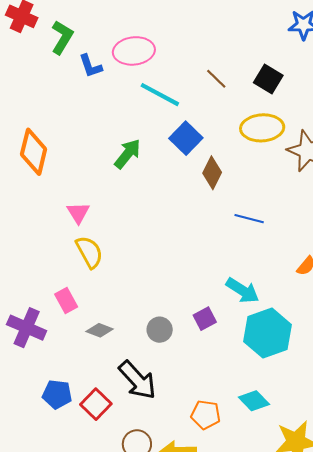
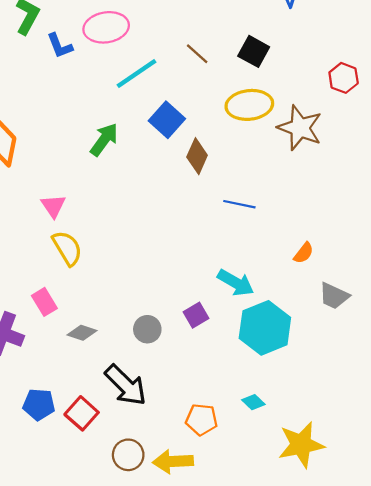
cyan line: (160, 95) -> (137, 74), turned -60
cyan diamond: (254, 401) -> (253, 402), size x0.7

